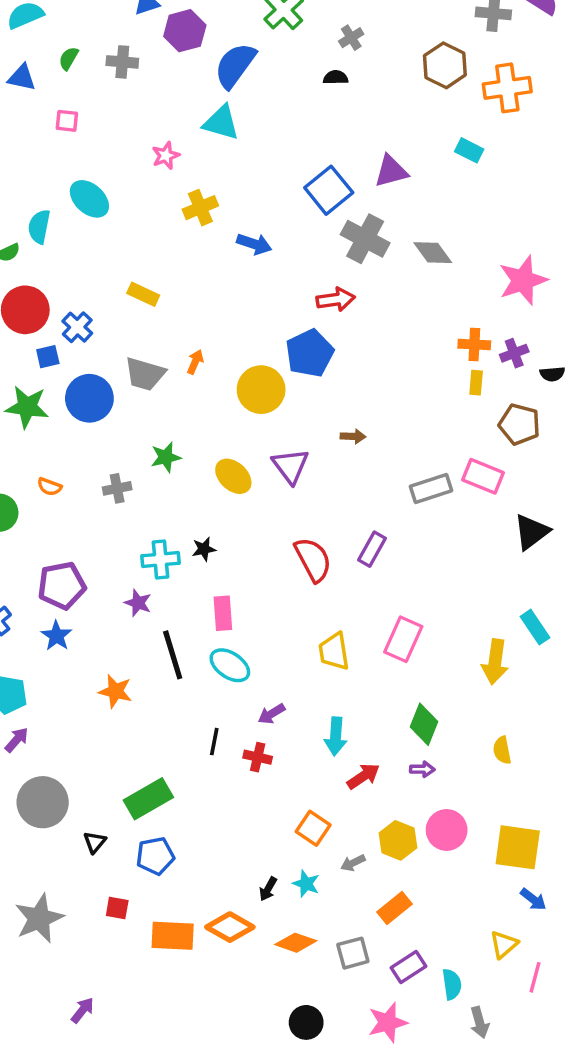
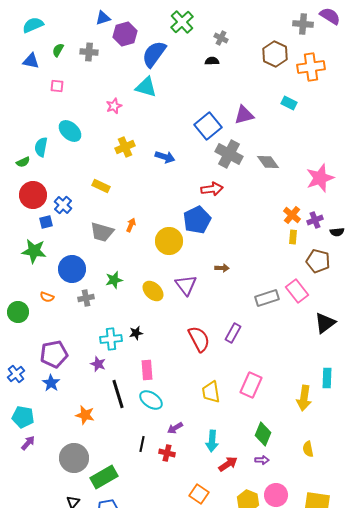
gray cross: (351, 38) -> (221, 38), turned -32
yellow cross: (200, 208) -> (125, 147), moved
orange cross: (474, 345) -> (292, 215), turned 36
blue circle: (89, 398) -> (72, 269), moved
pink rectangle: (483, 476) -> (297, 291), turned 30
cyan rectangle: (535, 627) -> (327, 378), turned 36
gray circle: (43, 802) -> (74, 458), moved

